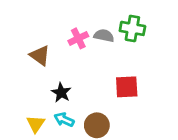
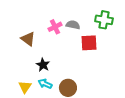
green cross: (132, 28) -> (104, 20), moved
red square: (127, 87) -> (89, 43), moved

